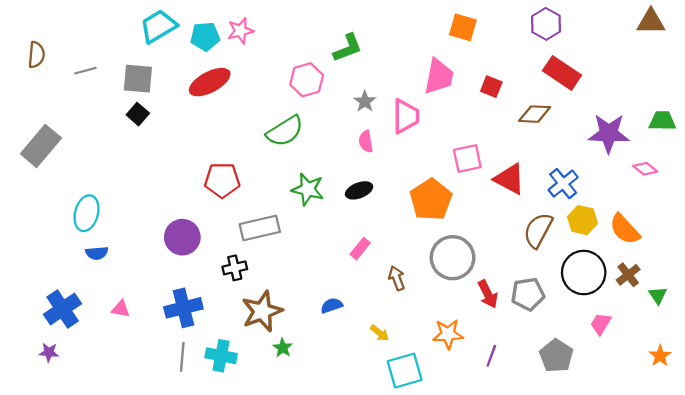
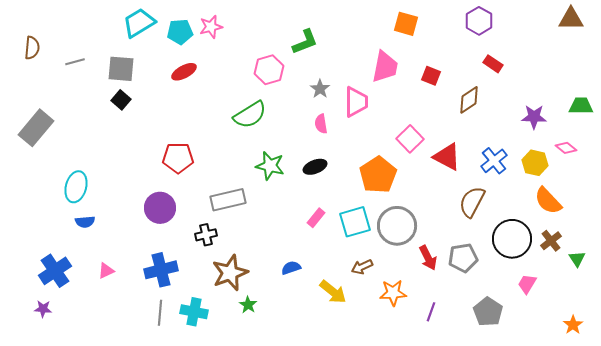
red rectangle: (562, 73) -> (493, 64), size x0.6
red ellipse: (210, 82) -> (184, 72), size x0.7
brown diamond: (535, 114) -> (469, 100), turned -36
purple star: (609, 133) -> (534, 117), size x0.7
pink square: (467, 158) -> (410, 139), turned -32
red pentagon: (222, 180) -> (178, 158), moved
yellow hexagon: (583, 220) -> (535, 163), moved
brown arrow: (397, 278) -> (362, 267), moved, turned -95
pink triangle: (121, 309) -> (106, 271), turned -36
yellow arrow: (380, 333) -> (333, 292), size x1.6
orange star: (660, 356) -> (573, 325), moved
cyan square: (405, 371) -> (355, 222), moved

